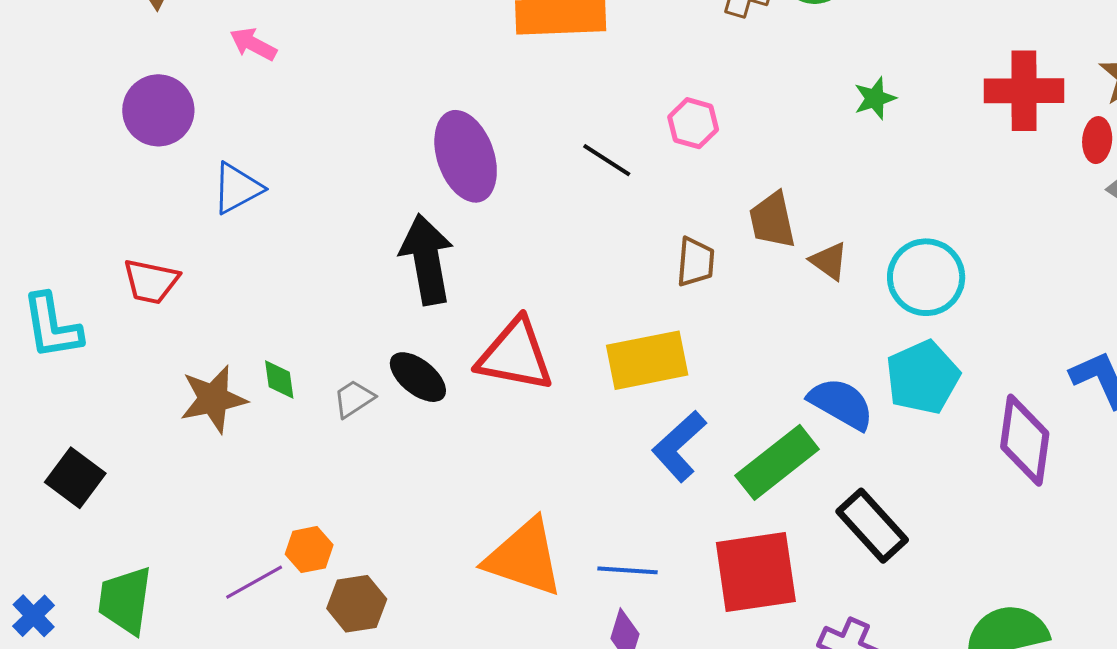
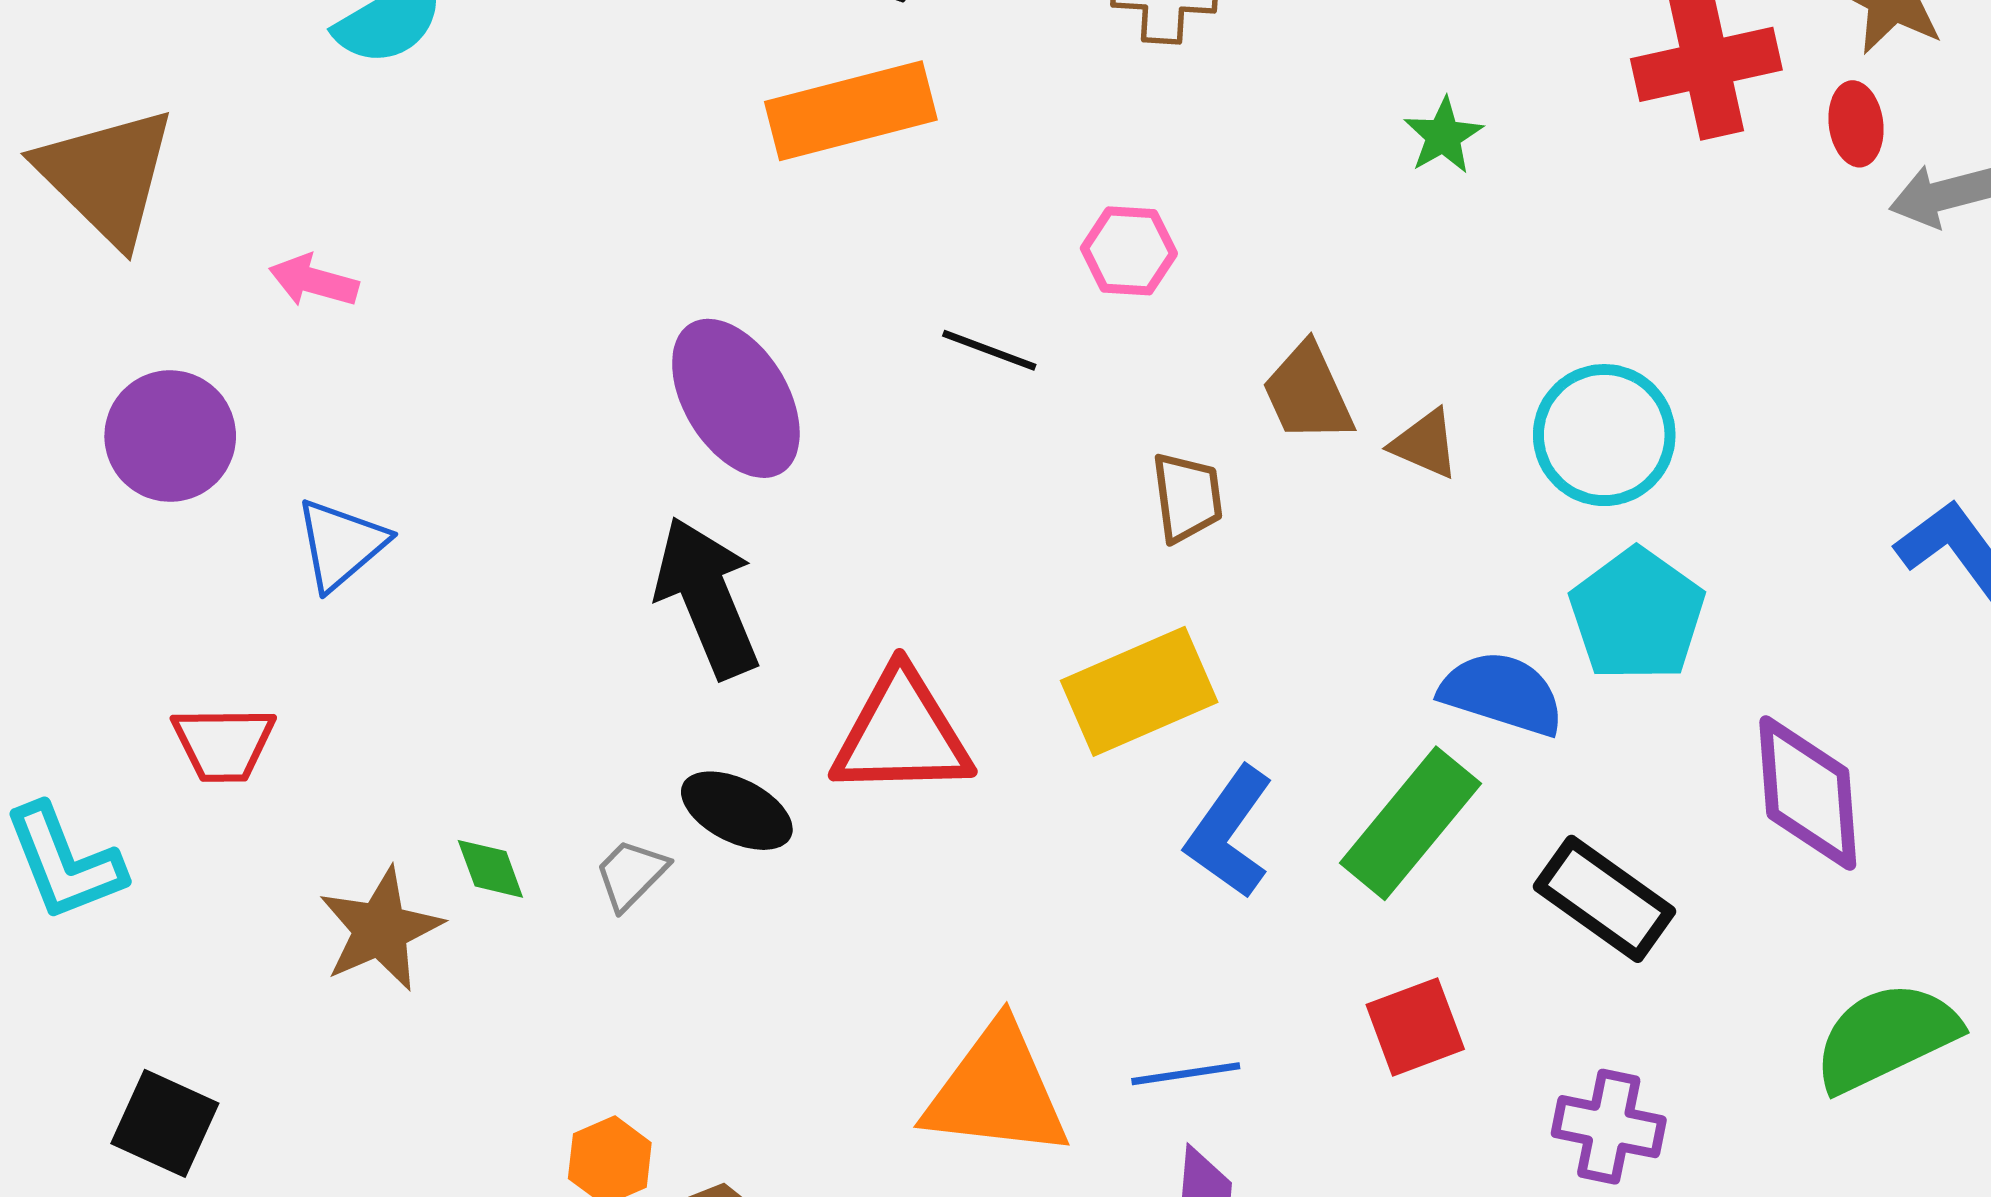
purple diamond: (1025, 440) -> (1808, 793), moved
red square: (756, 572) -> (1415, 1027), size x0.6

